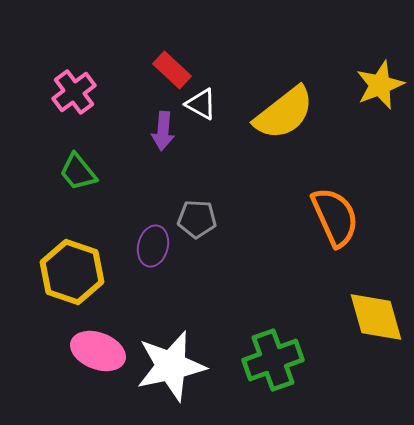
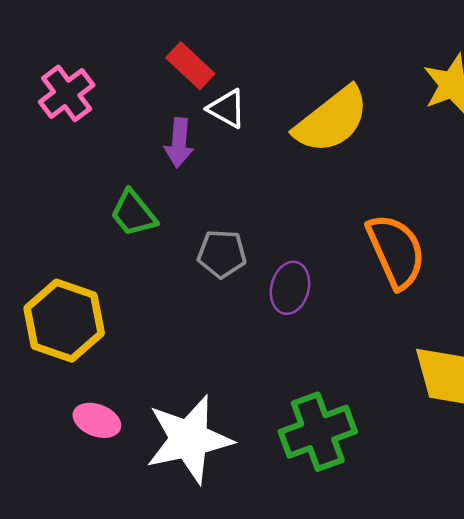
green trapezoid: (78, 172) -> (134, 213), moved
purple ellipse: (153, 246) -> (290, 288), moved
pink ellipse: (98, 351) -> (97, 420), size x0.7

